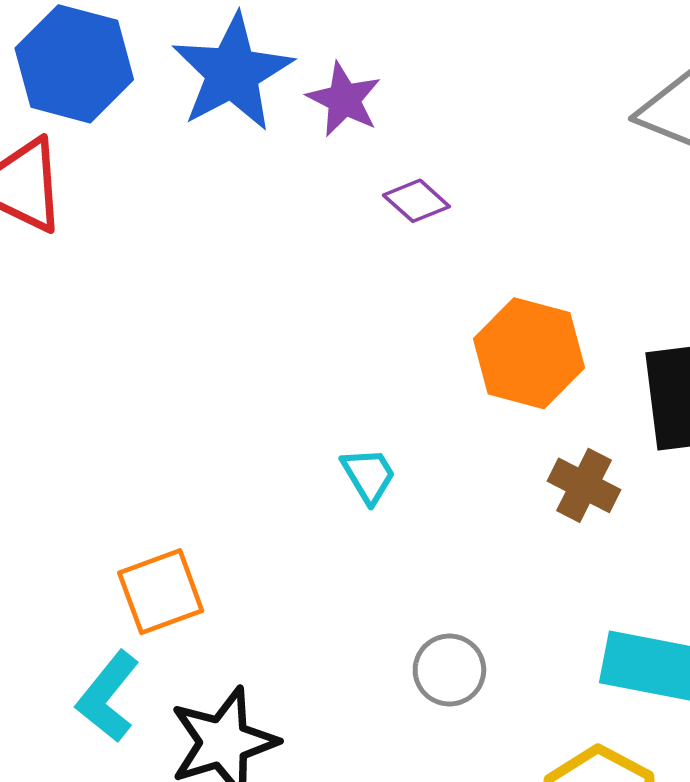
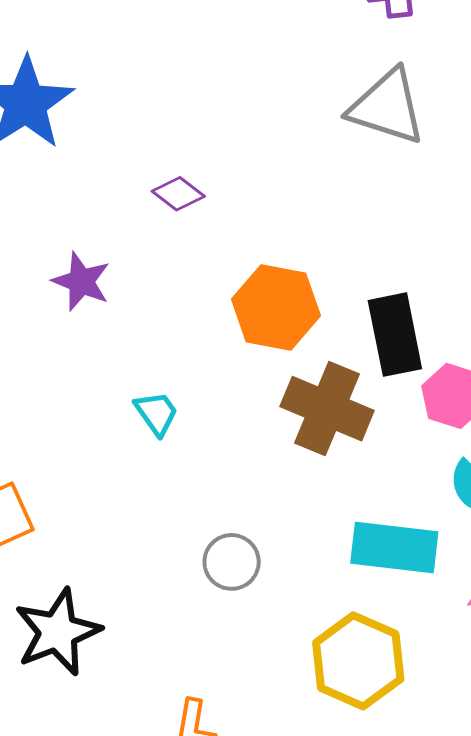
purple star: (344, 99) -> (81, 282), moved
brown cross: (584, 485) -> (327, 409), size x1.6

